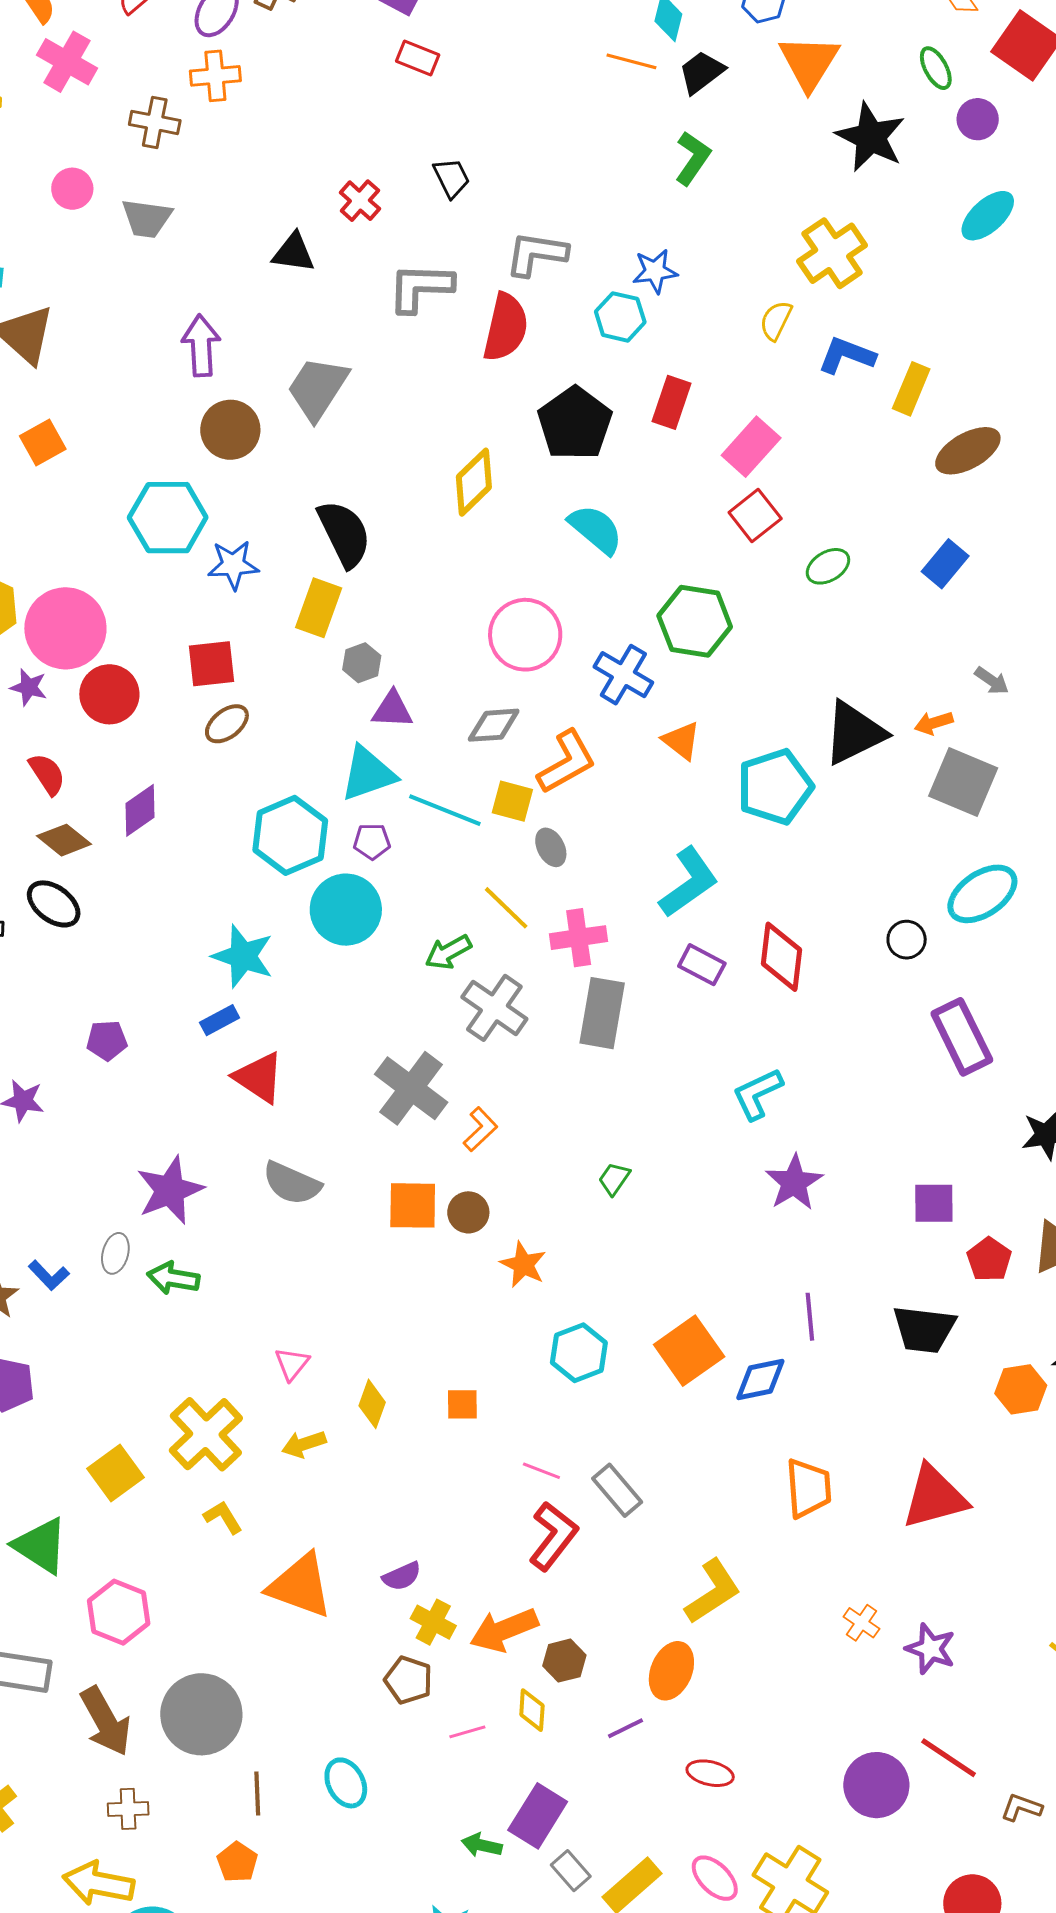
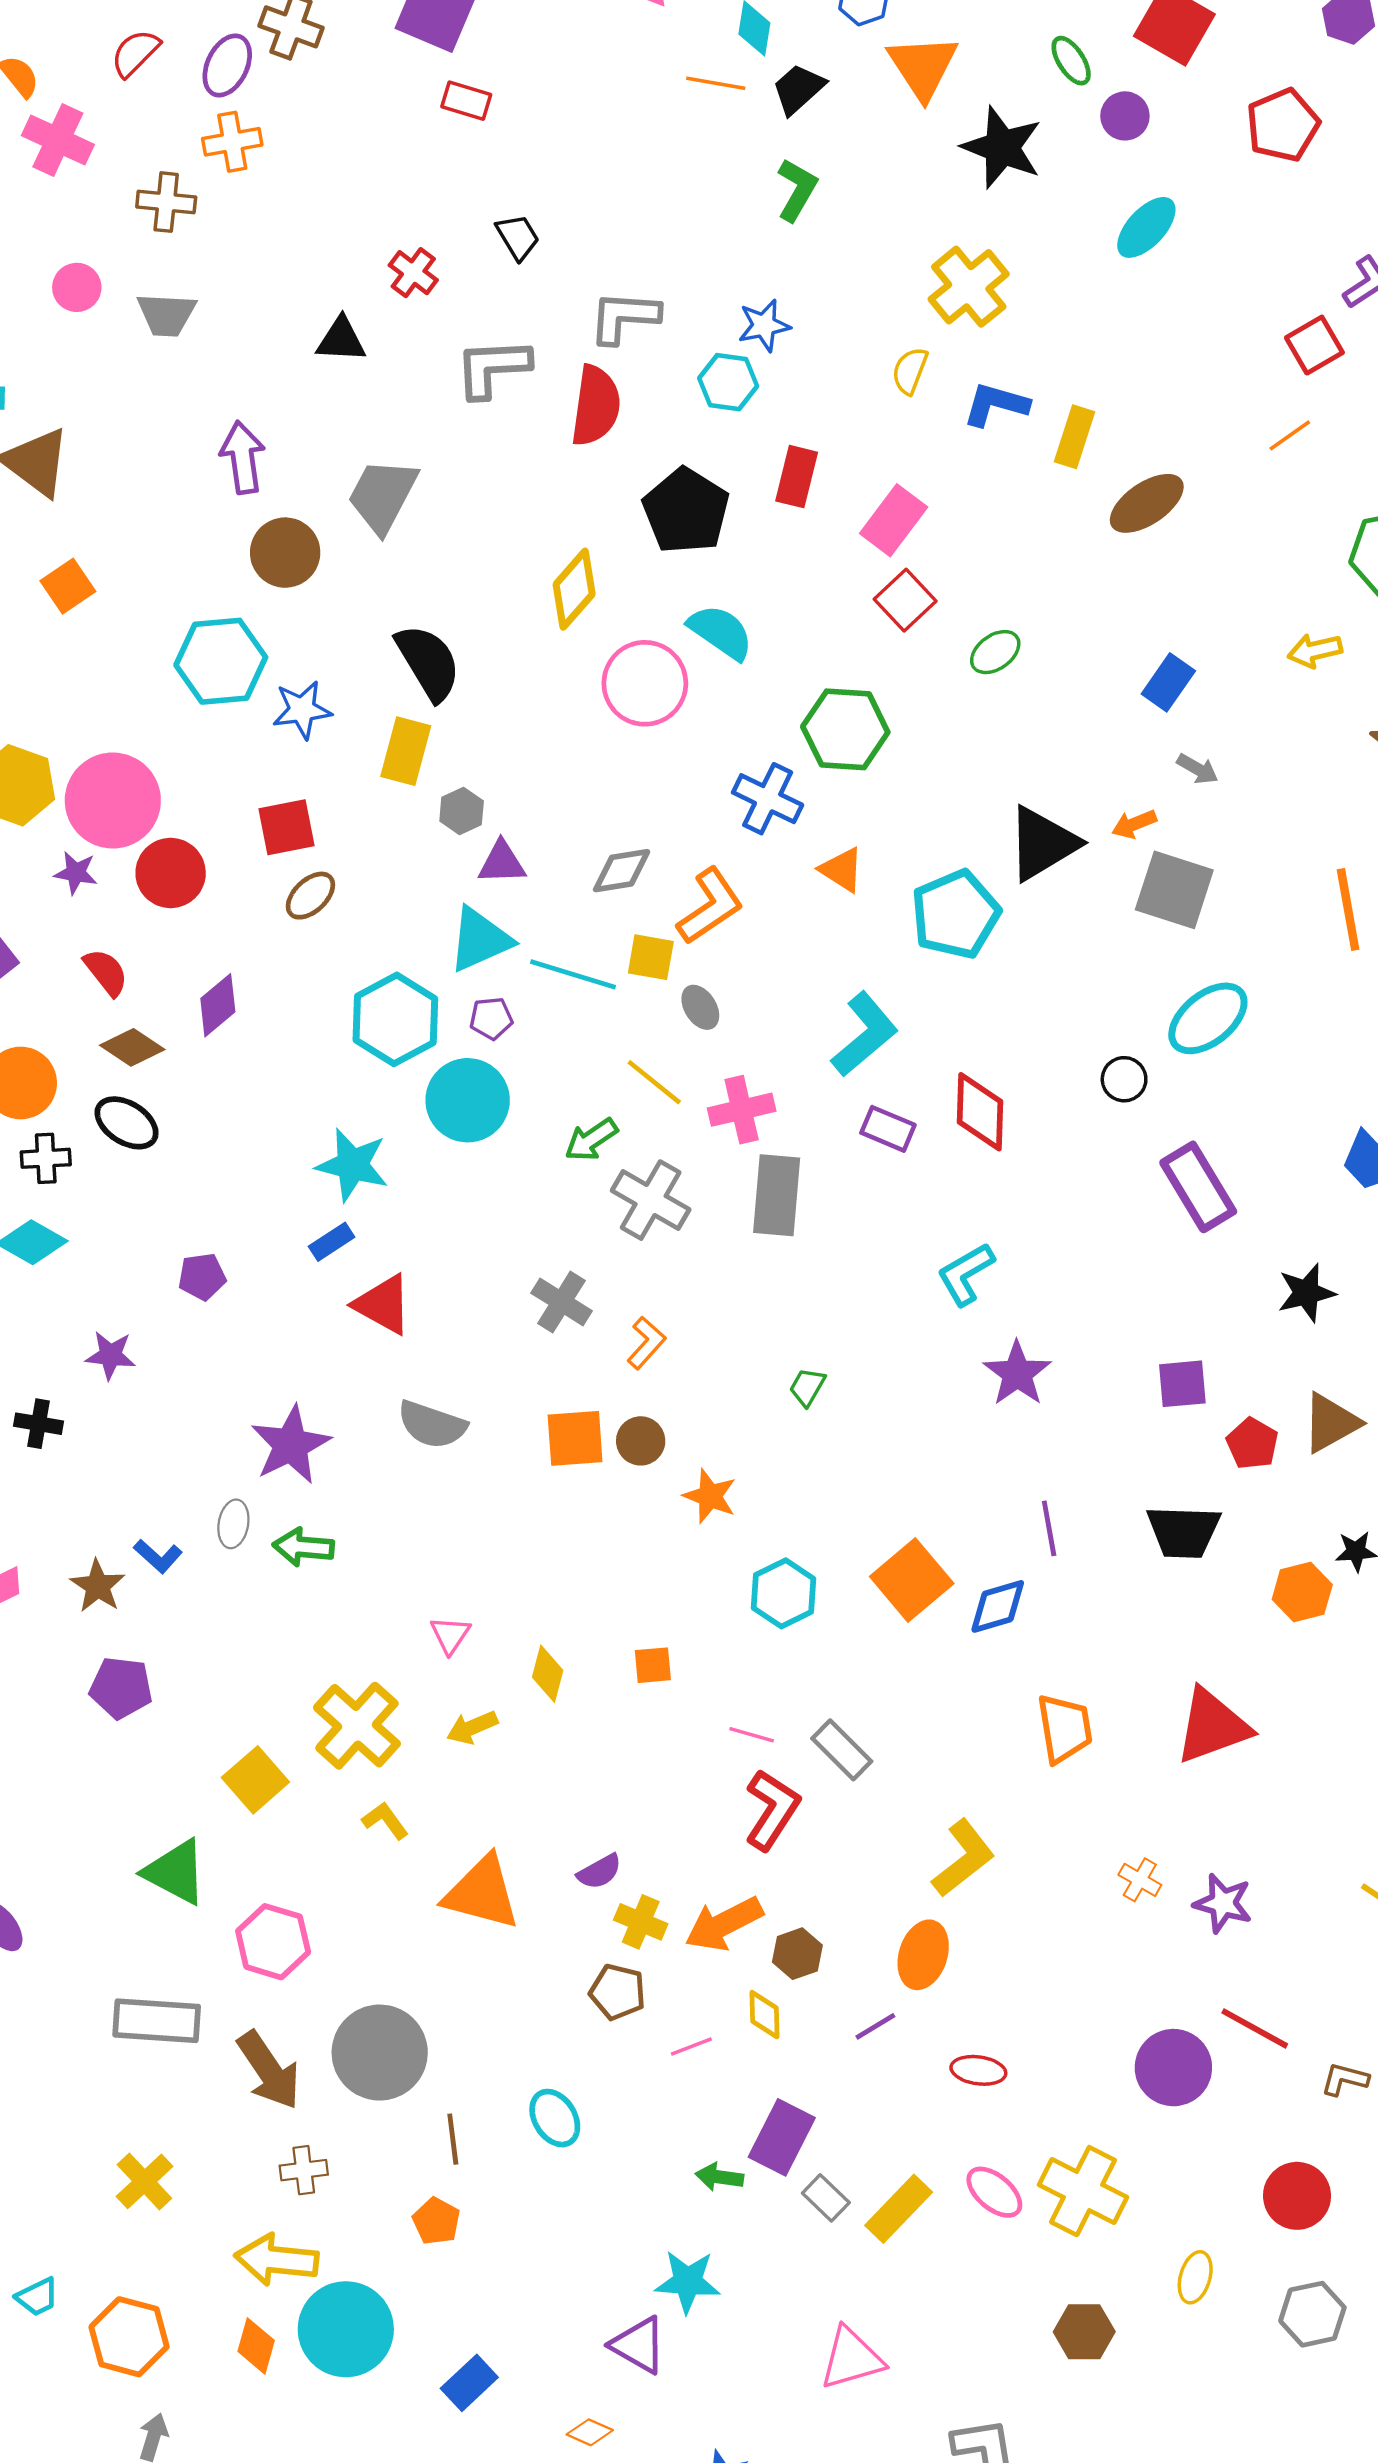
blue rectangle: (945, 564) -> (1168, 682), moved
pink circle: (525, 635) -> (645, 683), moved
gray cross: (411, 1088) -> (562, 1302), size x0.7

